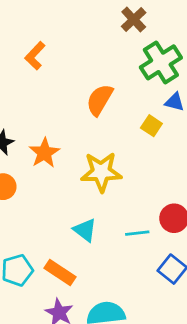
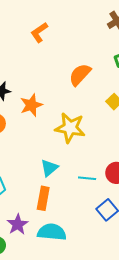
cyan triangle: (85, 230) -> (49, 168), turned 30
orange rectangle: (60, 272) -> (43, 198), moved, turned 55

